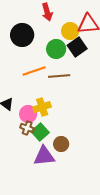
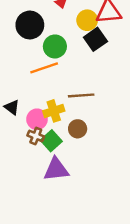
green circle: (56, 49) -> (55, 46), moved
brown line: (59, 76) -> (81, 95), moved
brown circle: (61, 144) -> (78, 129), moved

